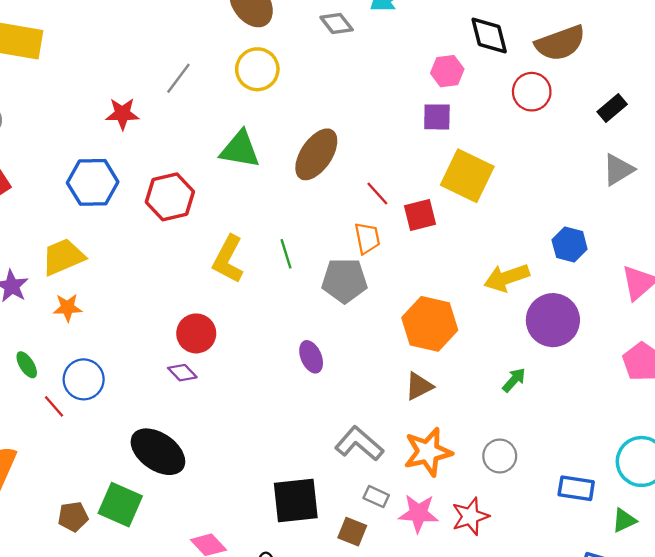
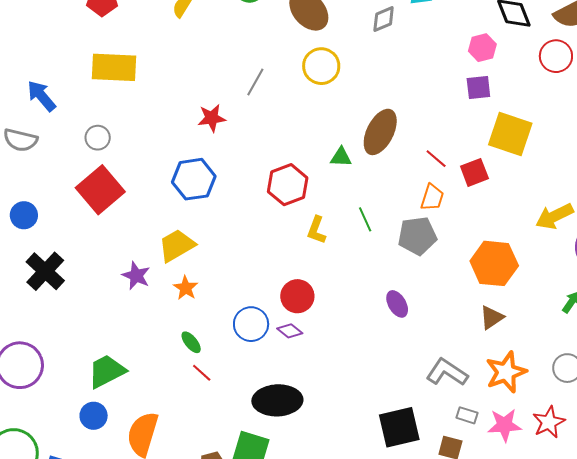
gray diamond: (337, 23) -> (384, 19), turned -68
green triangle: (240, 149) -> (341, 157), moved, size x0.6
red hexagon: (170, 197) -> (288, 185), moved
orange trapezoid: (367, 238) -> (432, 197), turned 36
yellow L-shape: (228, 259) -> (317, 230), size x0.7
orange star: (67, 308) -> (186, 288), turned -30
green ellipse: (27, 365) -> (191, 342), moved
blue circle: (84, 379) -> (251, 324), moved
red line: (54, 406) -> (202, 373), moved
black ellipse: (158, 452) -> (277, 400), turned -30

